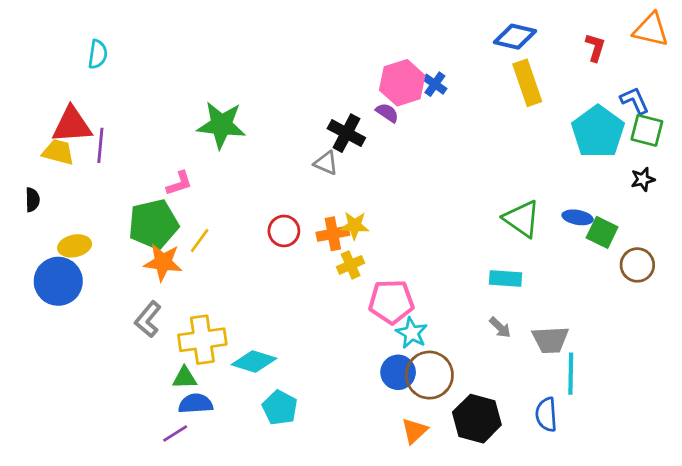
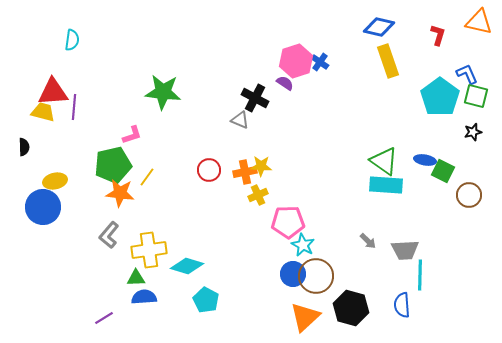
cyan rectangle: (505, 279) -> (386, 185), moved, size x1.4
orange triangle: (414, 431) -> (305, 317), size x1.5
purple line: (175, 434) -> (104, 318), moved

